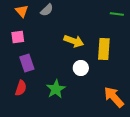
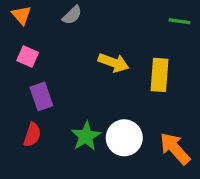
orange triangle: (22, 11) -> (21, 15), moved
pink square: (18, 37) -> (28, 57), turned 32
white circle: (81, 68) -> (124, 138), moved, size x1.5

